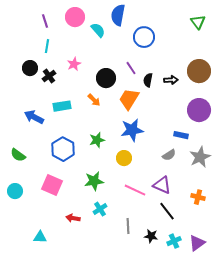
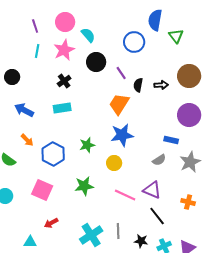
blue semicircle: (118, 15) -> (155, 20), moved
green triangle: (198, 22) -> (176, 36), moved
pink star: (74, 64) -> (64, 50), moved, size x1.5
black circle: (30, 68) -> (12, 77), moved
black cross: (49, 76) -> (64, 81), moved
black circle: (106, 78) -> (96, 62), moved
orange arrow: (94, 100) -> (27, 140), moved
cyan rectangle: (62, 106) -> (62, 108), moved
blue arrow: (34, 117) -> (24, 110), moved
cyan cross: (100, 209) -> (91, 235), moved, size x1.6
red arrow: (73, 218) -> (51, 223), moved, turned -40

